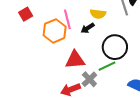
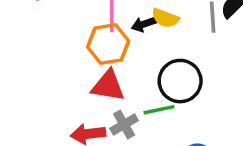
black arrow: (88, 28) -> (144, 24), moved
orange hexagon: (55, 31) -> (108, 44), moved

